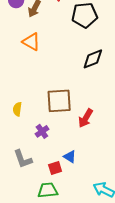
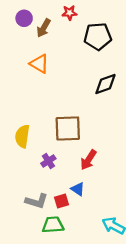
yellow semicircle: (17, 109) -> (22, 136), size x1.5
red arrow: (86, 118) -> (88, 160), moved
gray L-shape: (23, 159) -> (37, 201), moved, turned -55

